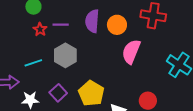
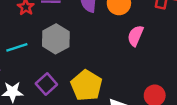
pink semicircle: (131, 52) -> (135, 36), size x0.7

